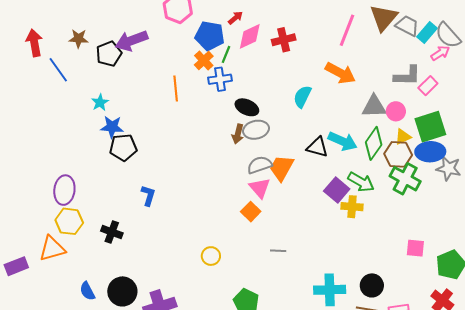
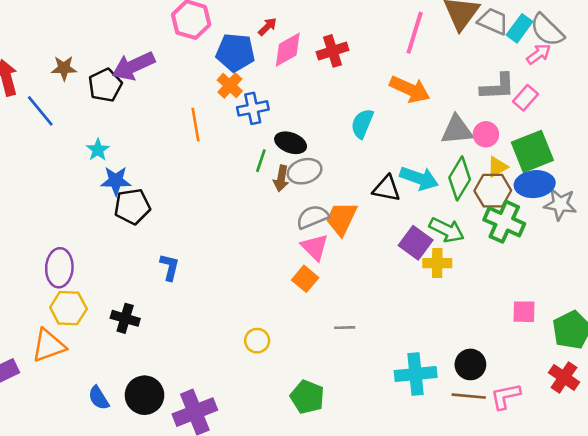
green line: (226, 54) -> (261, 161), moved

